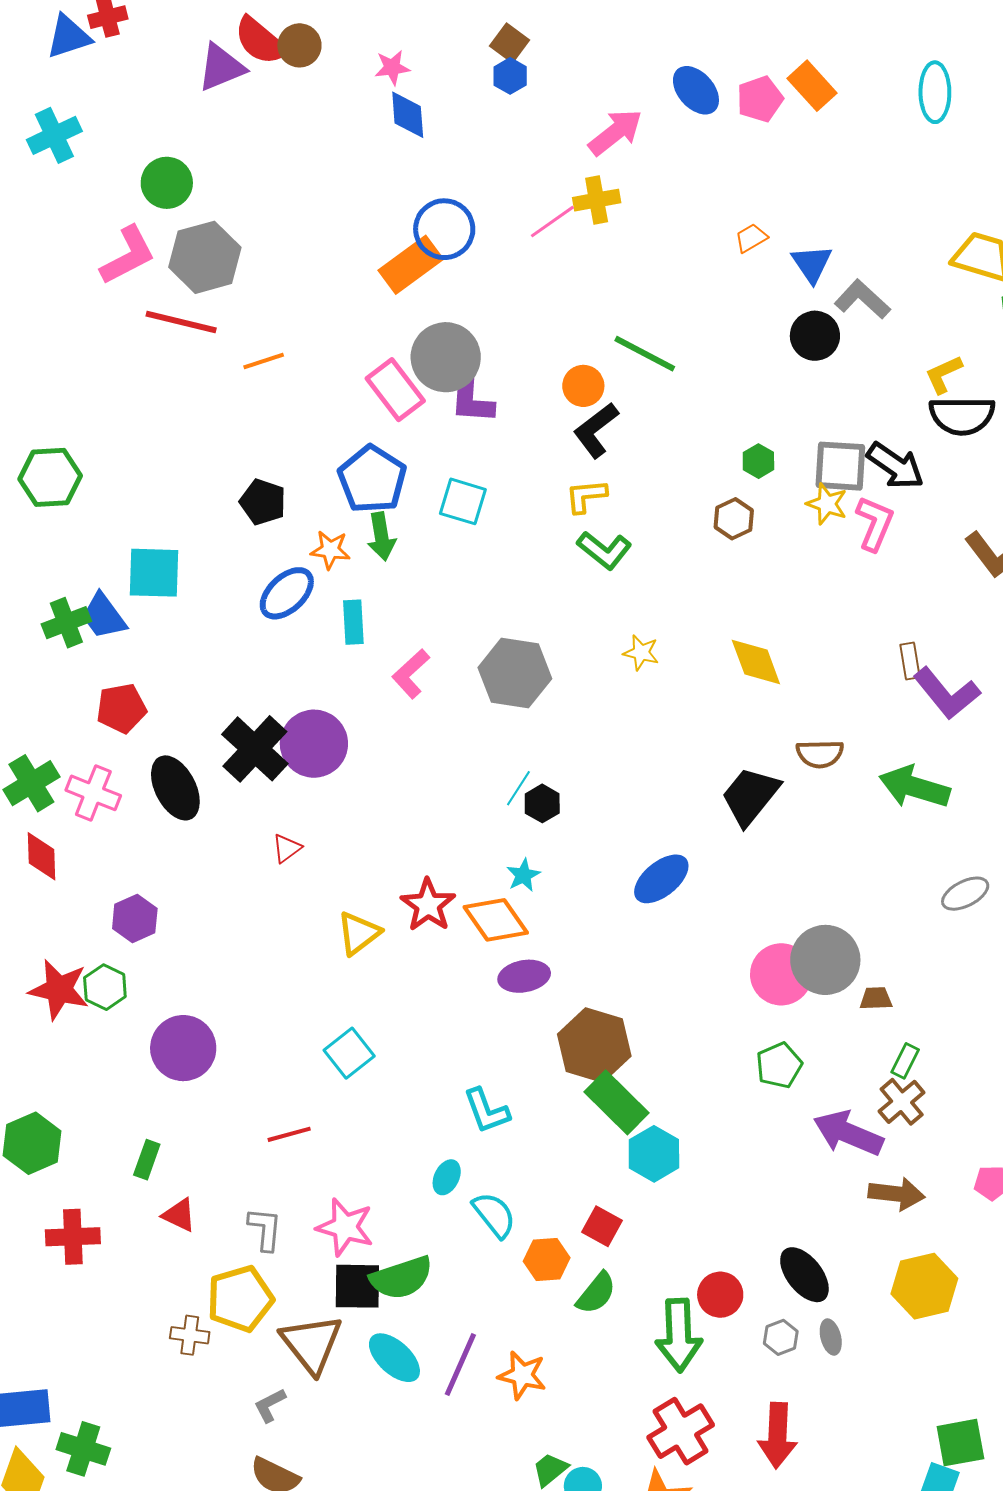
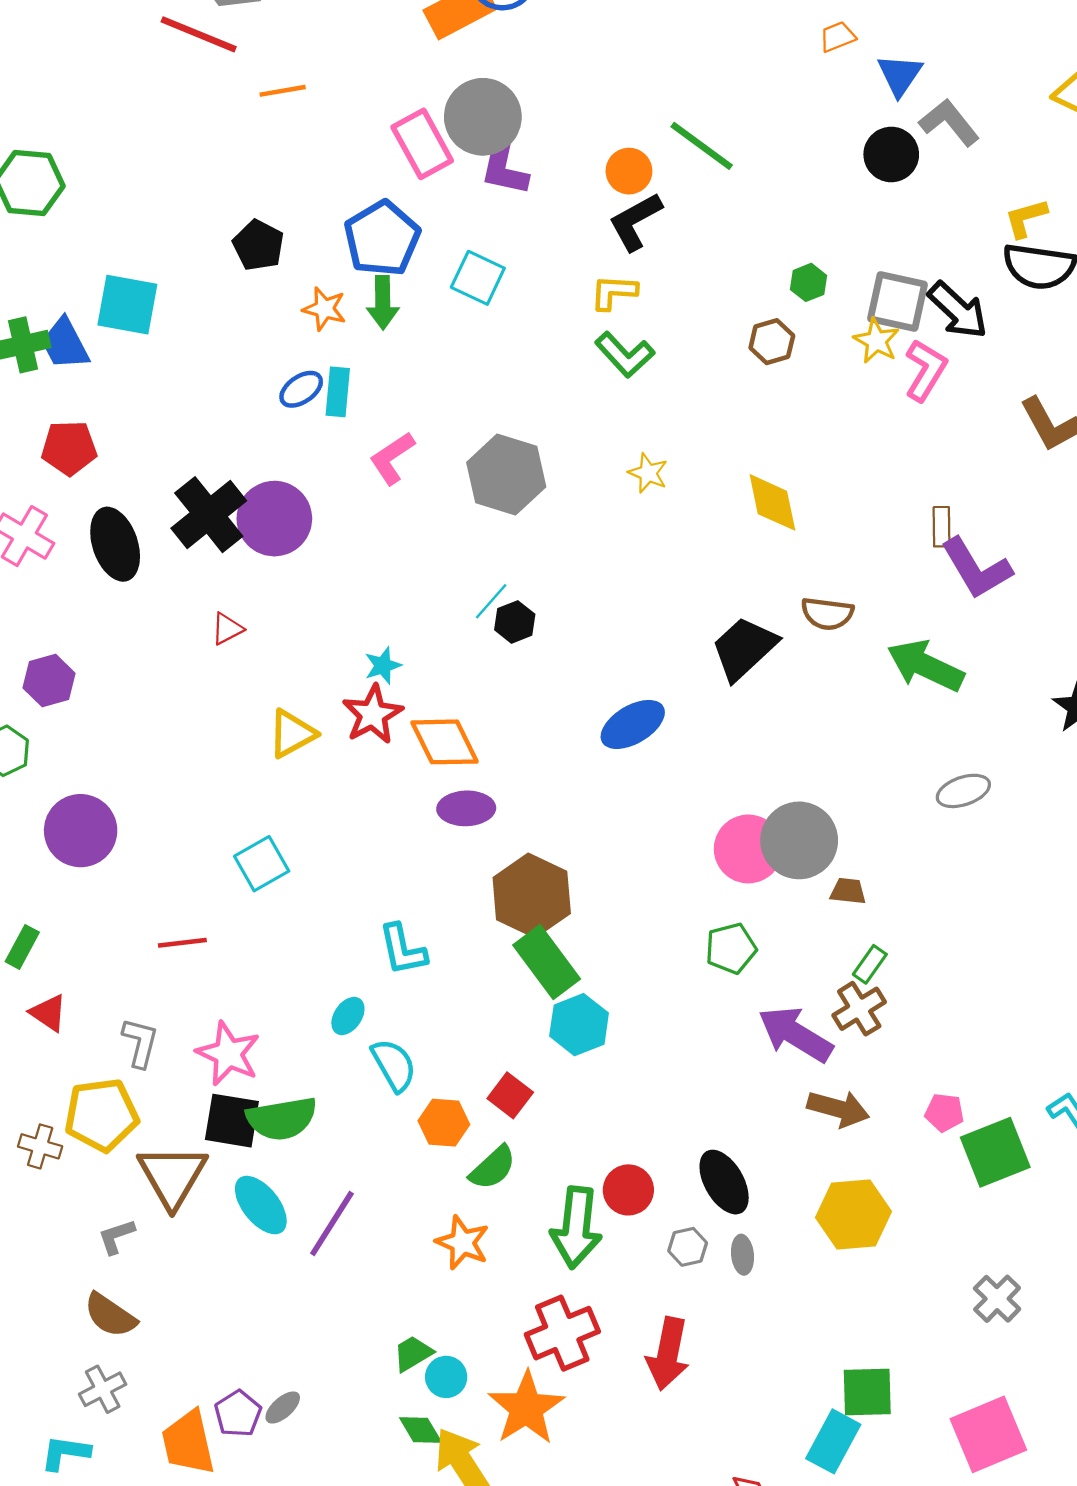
blue ellipse: (287, 593) -> (301, 389), moved, size x0.7
cyan star: (523, 875) -> (383, 666), moved
orange star: (522, 1375) -> (463, 1243), moved

